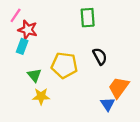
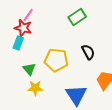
pink line: (16, 15) -> (28, 15), moved
green rectangle: (88, 18) -> (77, 17), turned 60
blue triangle: (108, 104) -> (76, 95), moved, size x1.6

